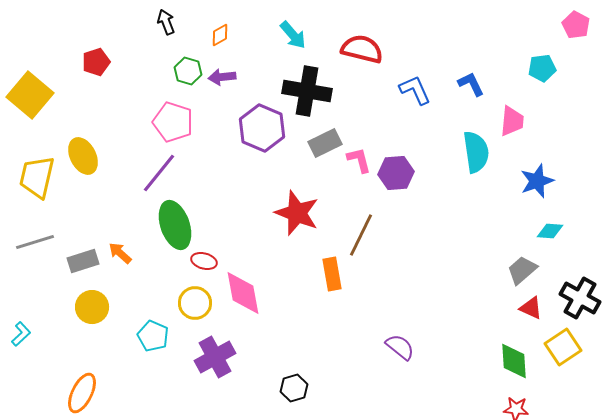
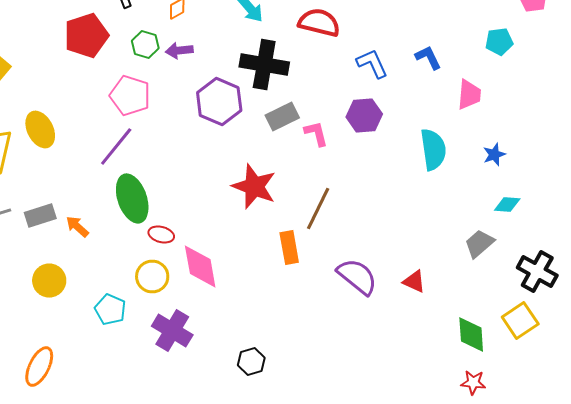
red pentagon: (96, 62) -> (86, 36), moved, size x1.6
cyan semicircle: (476, 152) -> (433, 150), moved
purple hexagon: (396, 173) -> (364, 116), moved
blue star: (537, 181) -> (494, 154), size x0.7
gray rectangle: (83, 261) -> (40, 216), moved
red triangle: (531, 308) -> (414, 282), moved
purple semicircle: (400, 347) -> (357, 276), moved, size x1.4
purple cross: (215, 357) -> (172, 330), turned -30

